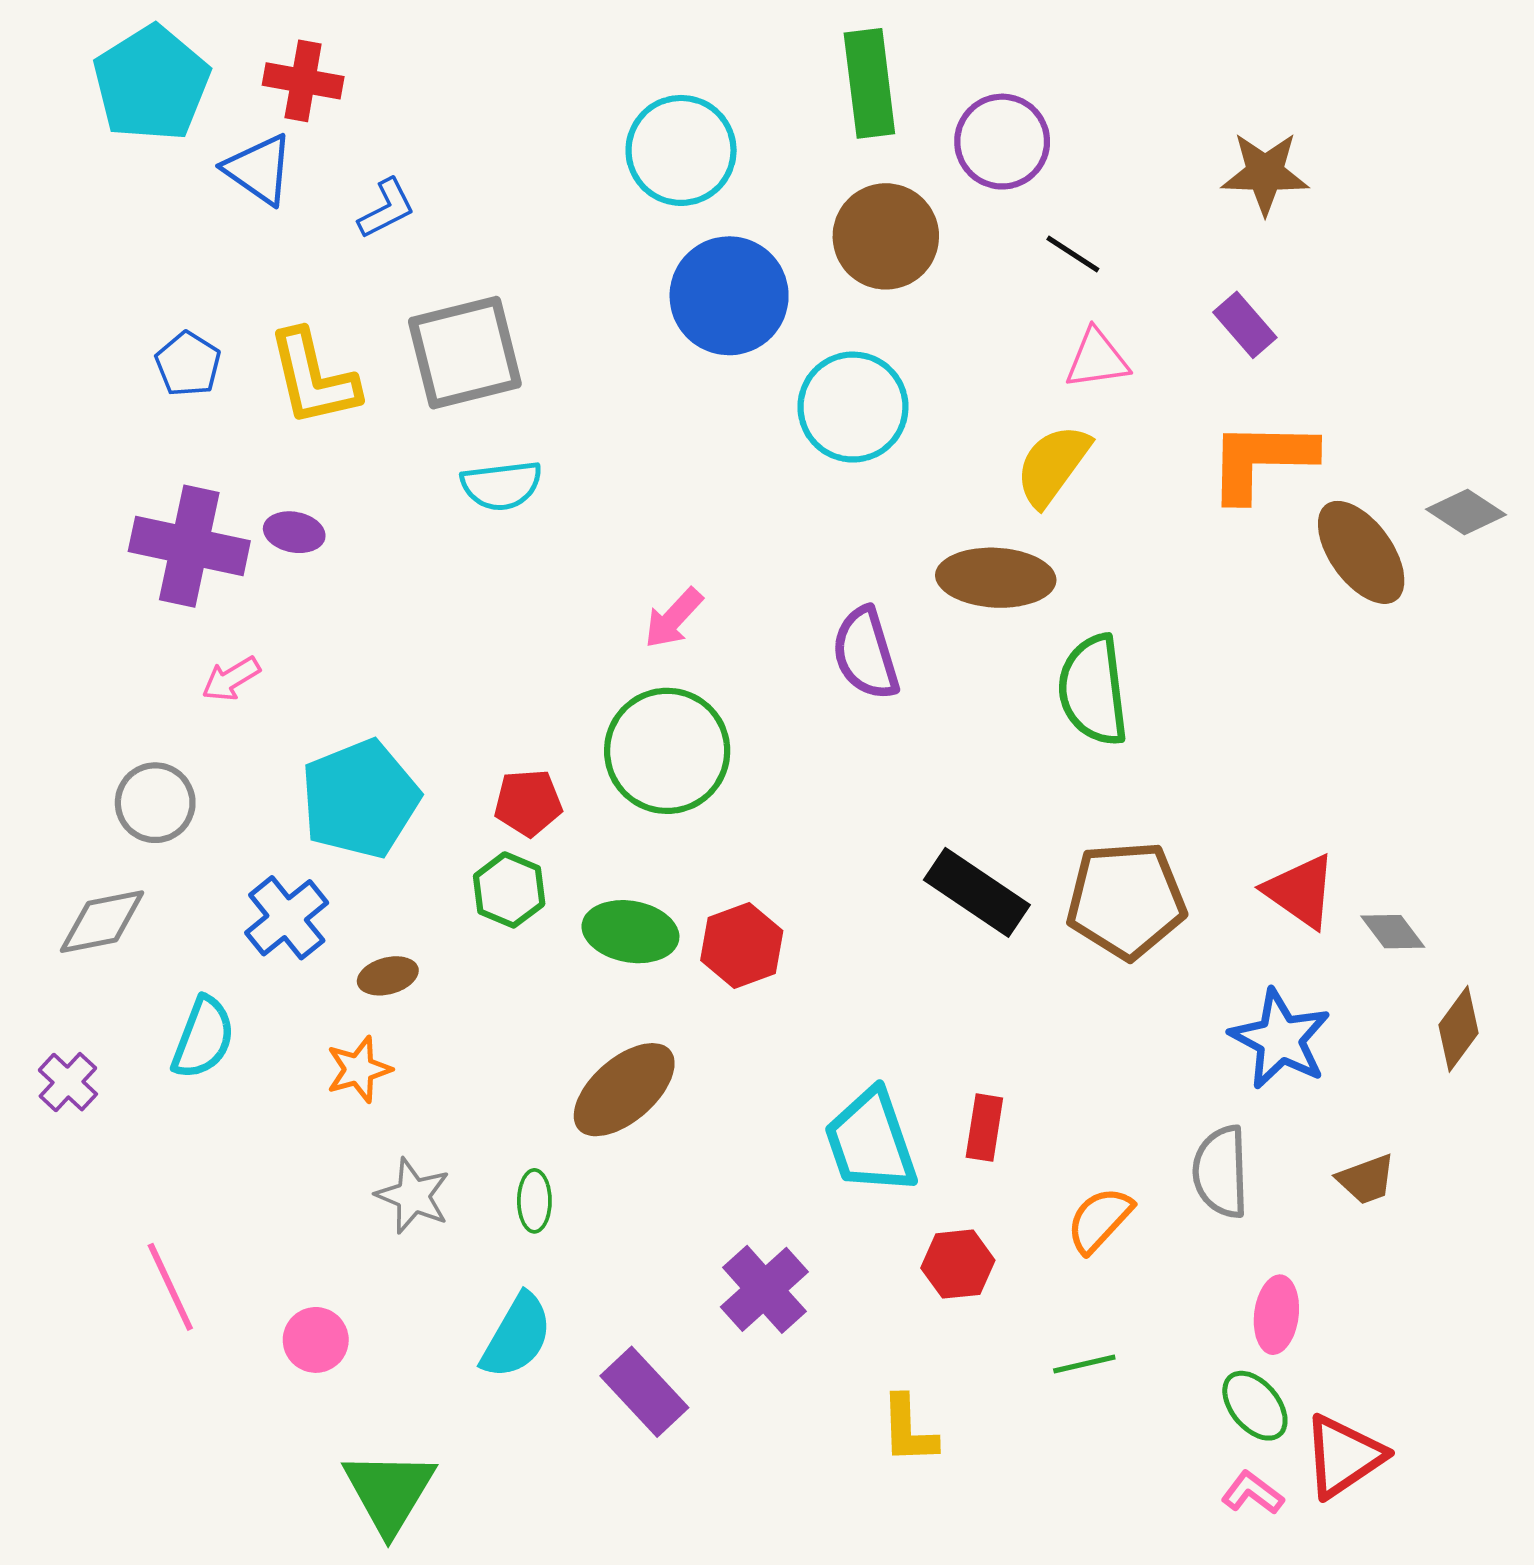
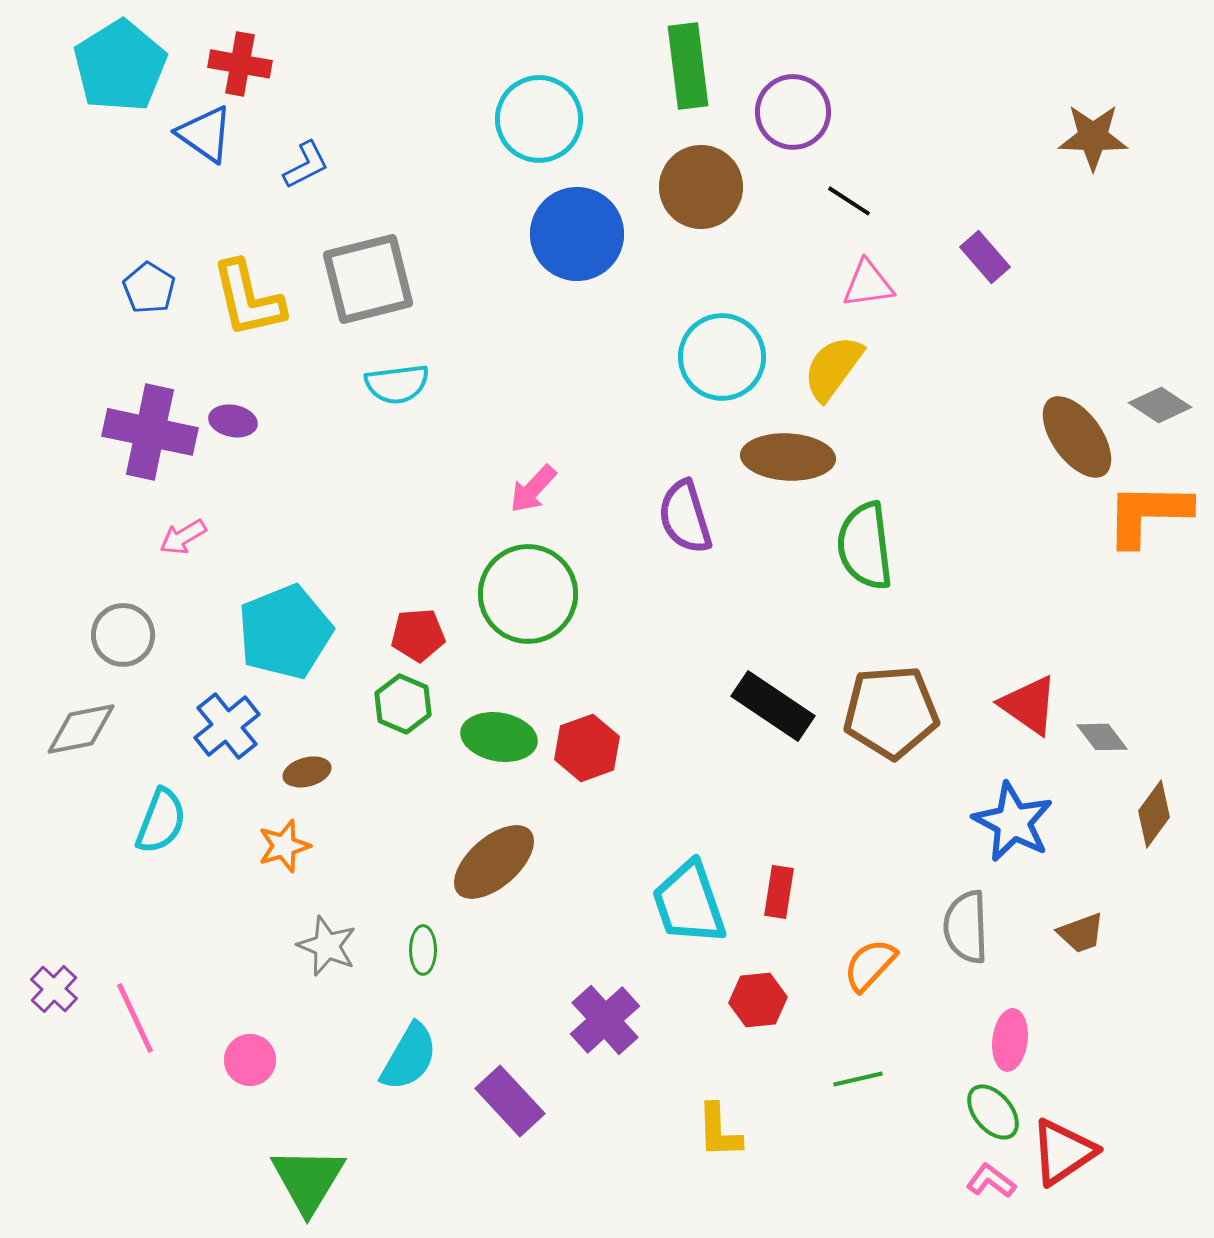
brown star: (1265, 173) -> (1093, 137), moved
cyan circle: (853, 407) -> (722, 357), moved
orange L-shape: (1261, 460) -> (1148, 514), moved
purple cross: (68, 1082) -> (54, 989), moved

